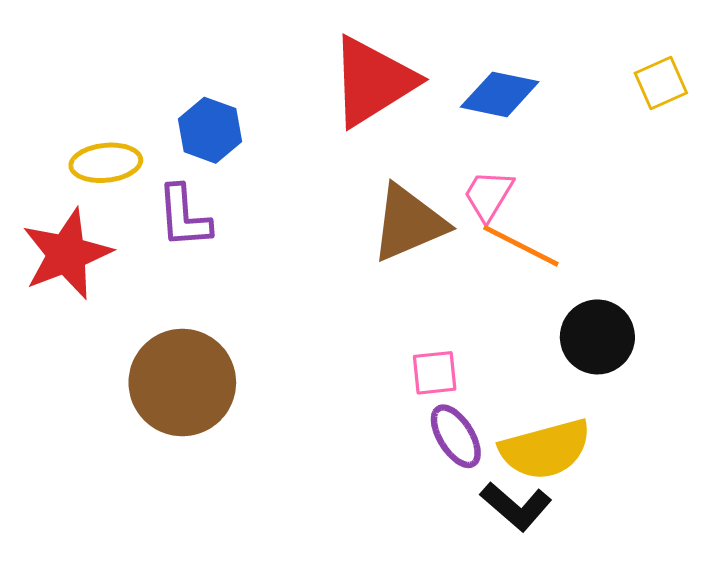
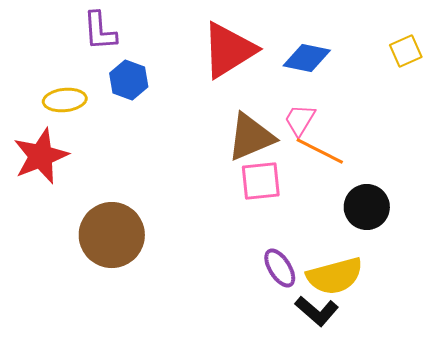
purple L-shape: (184, 216) -> (100, 31), moved
pink square: (435, 373) -> (261, 181), moved, size x1.4

